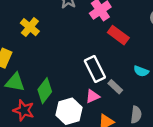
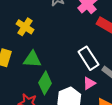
green triangle: (15, 82) -> (32, 59), moved

